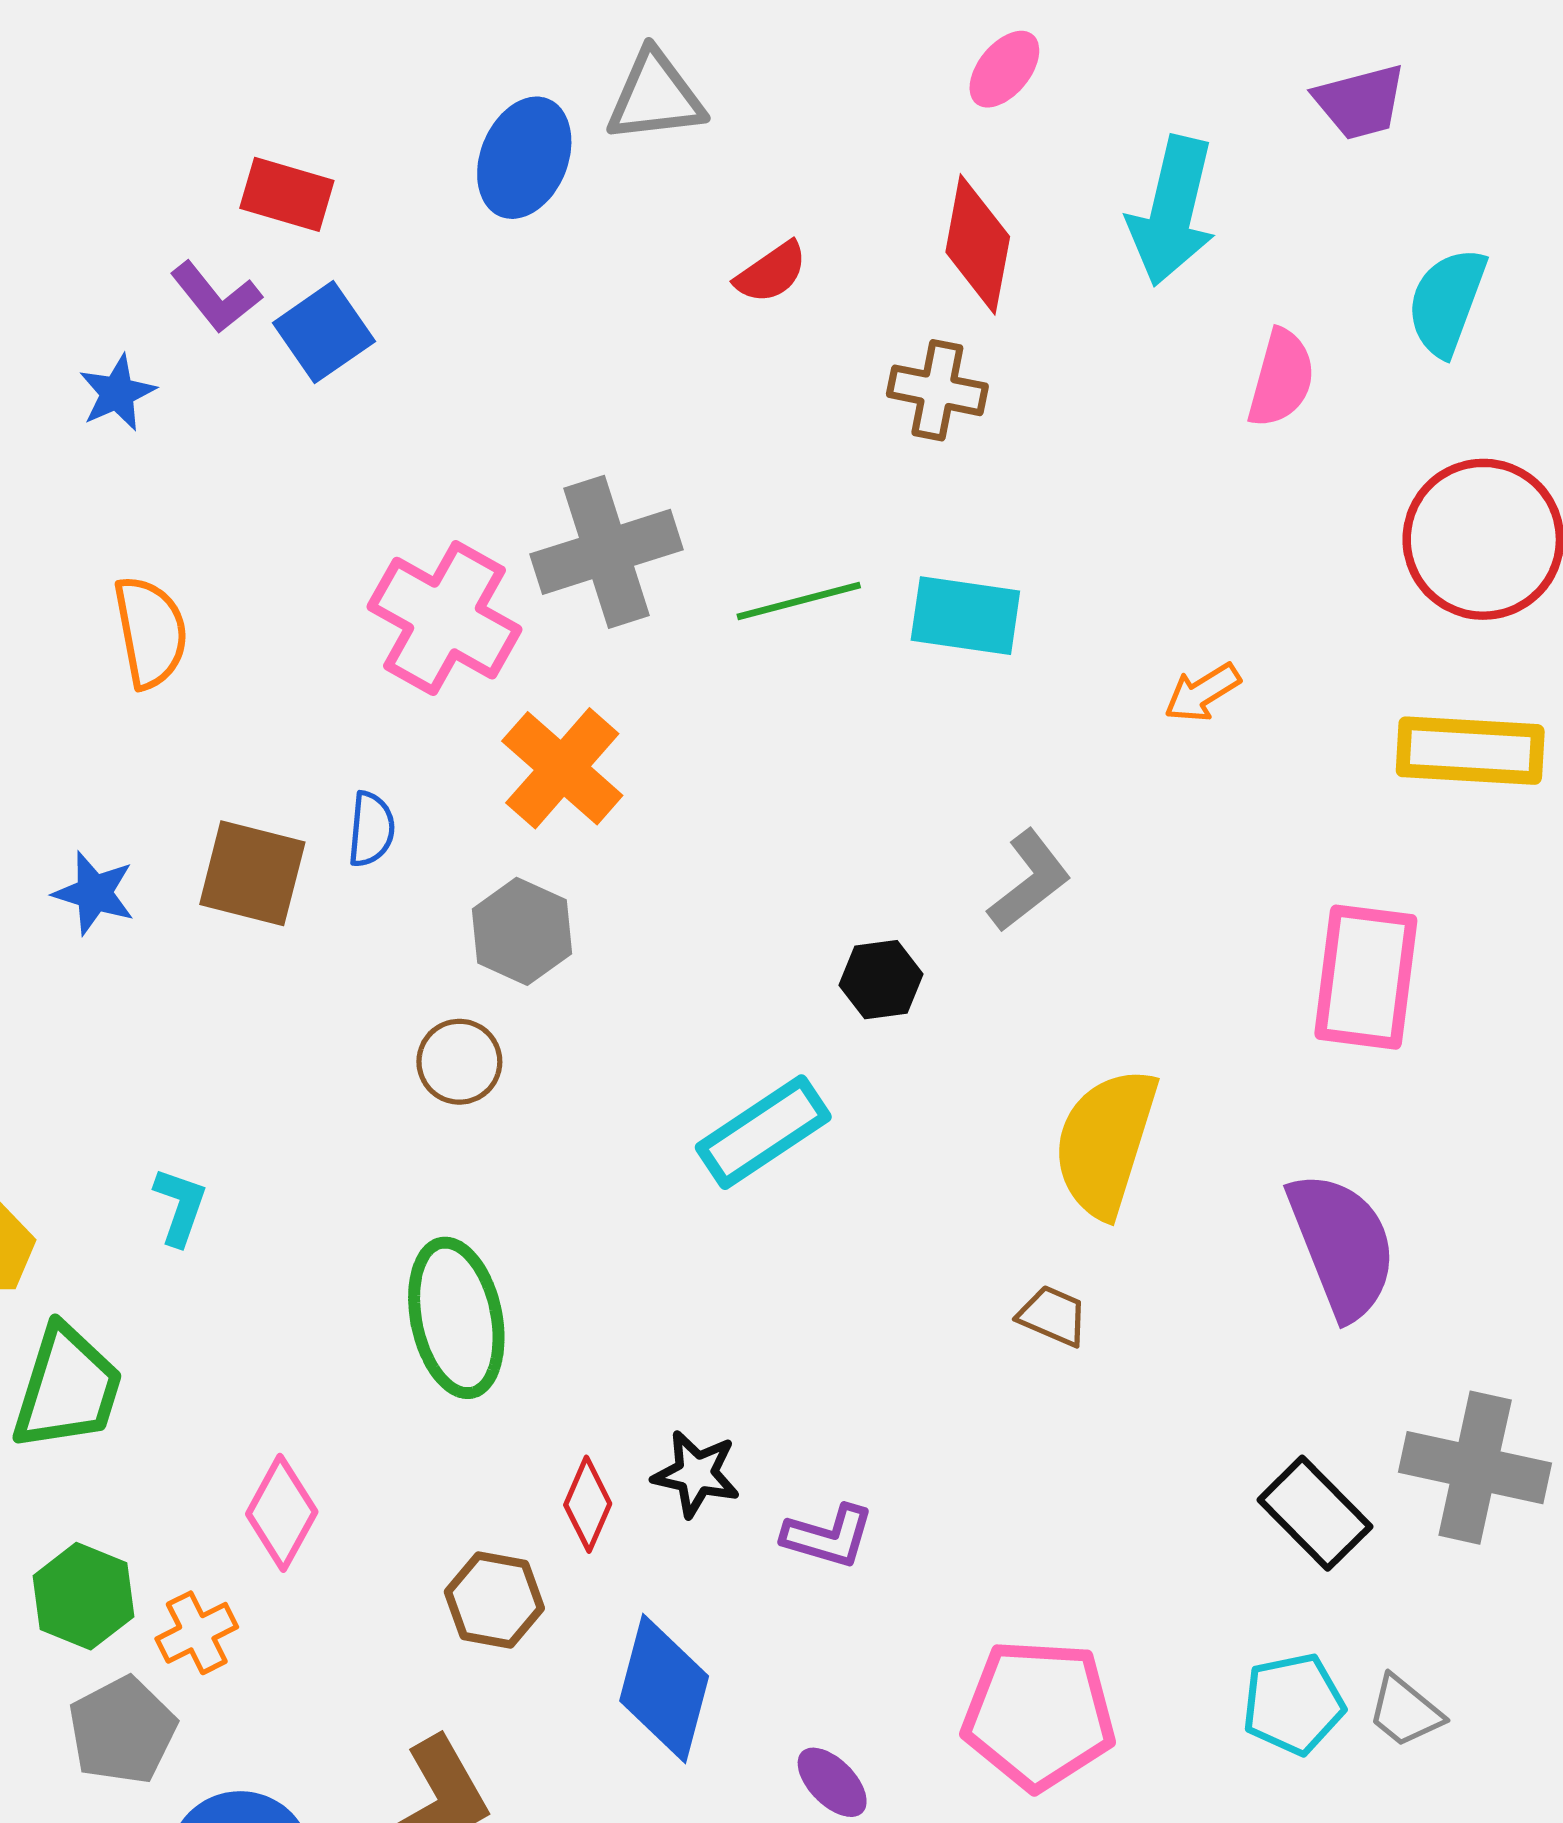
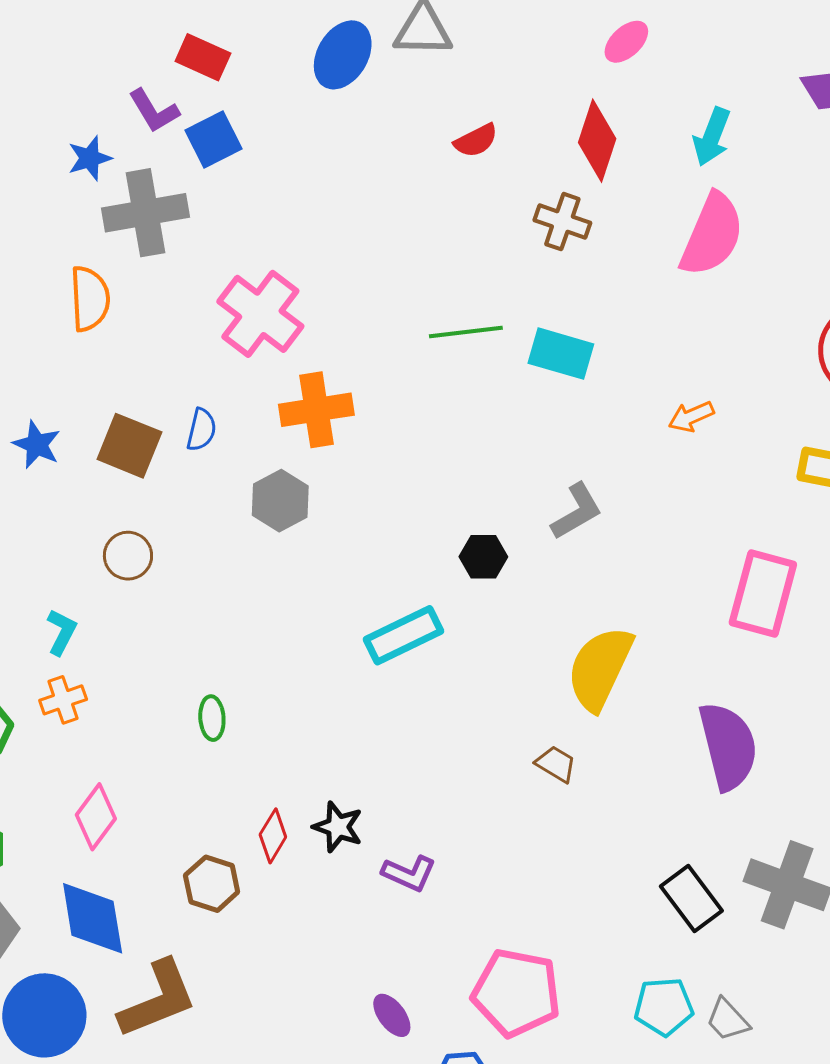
cyan arrow: (1172, 211) -> (712, 137), size x0.7
pink semicircle: (1281, 378) -> (712, 235), moved, size x1.5
gray cross: (606, 552) -> (145, 213), moved
orange cross: (562, 768) -> (316, 410), turned 32
brown circle: (459, 1062) -> (128, 556), moved
green ellipse: (456, 1318) -> (212, 718), size x0.5
orange cross: (197, 1633) -> (63, 700), moved
blue diamond: (664, 1689) -> (93, 918), moved, turned -32

